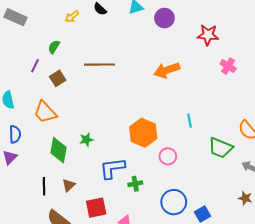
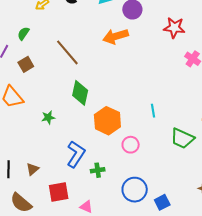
brown line: (100, 65) -> (67, 52), turned 48
orange arrow: (167, 70) -> (116, 36), moved
green star: (86, 140) -> (48, 117), moved
green diamond: (58, 150) -> (80, 93), moved
blue L-shape: (112, 168) -> (76, 154), turned 128

